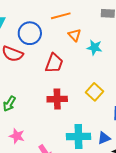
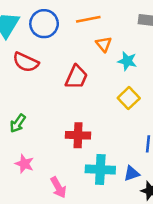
blue circle: (30, 33) -> (44, 24), moved
yellow square: (95, 92) -> (129, 98), moved
red cross: (57, 99) -> (78, 135), moved

